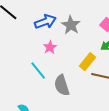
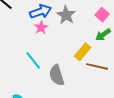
pink star: (50, 47) -> (41, 28), moved

